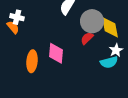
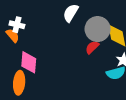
pink diamond: (56, 53) -> (29, 62), moved
orange ellipse: (32, 61) -> (19, 83), moved

